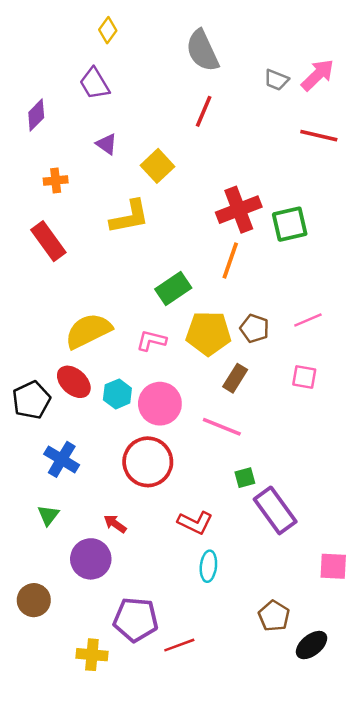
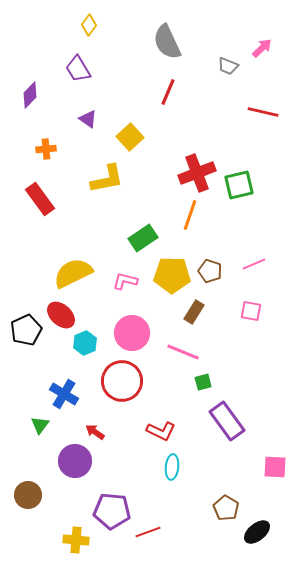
pink arrow: (318, 75) -> (262, 48), moved, size x0.7
cyan hexagon: (117, 394) -> (85, 343), moved
blue cross: (62, 459) -> (64, 394), moved
green square: (245, 478) -> (203, 382), moved

